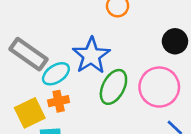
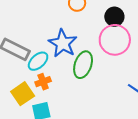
black circle: (175, 41) -> (114, 17), moved
pink circle: (159, 87) -> (115, 40), moved

